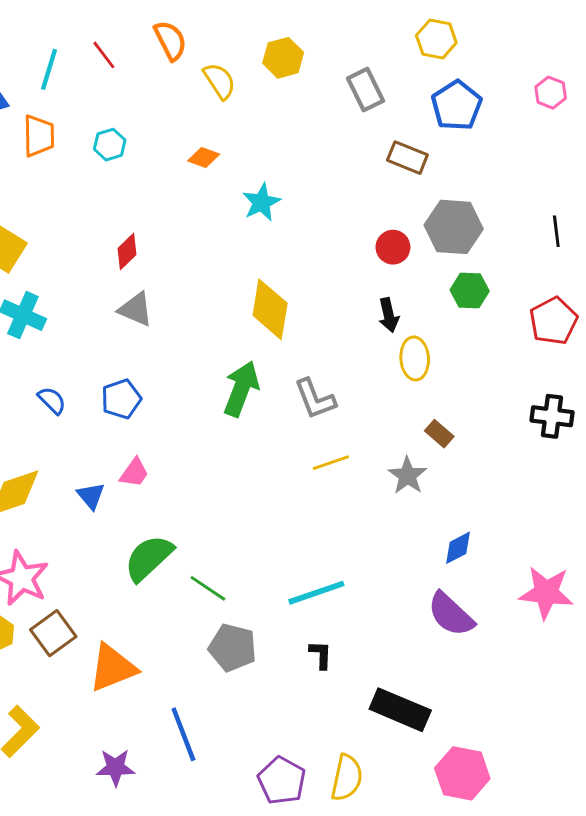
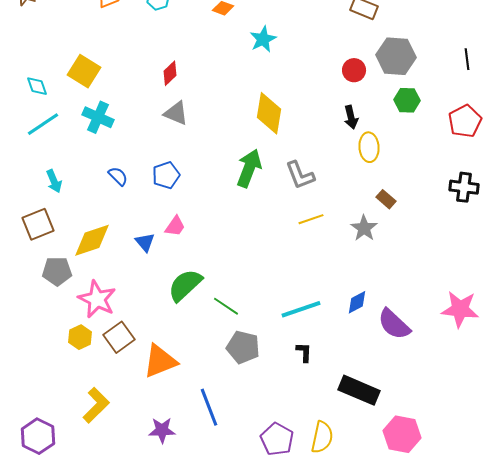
blue diamond: (458, 548) -> (357, 302), moved

